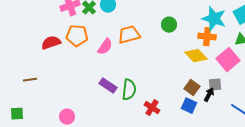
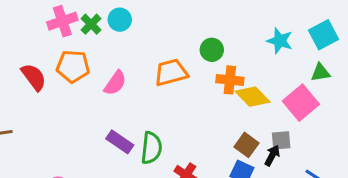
cyan star: (214, 19) -> (280, 41), size x0.7
orange trapezoid: (129, 35) -> (171, 72), moved
orange cross: (207, 37) -> (230, 80), moved
red semicircle: (51, 43) -> (34, 77), turned 72

